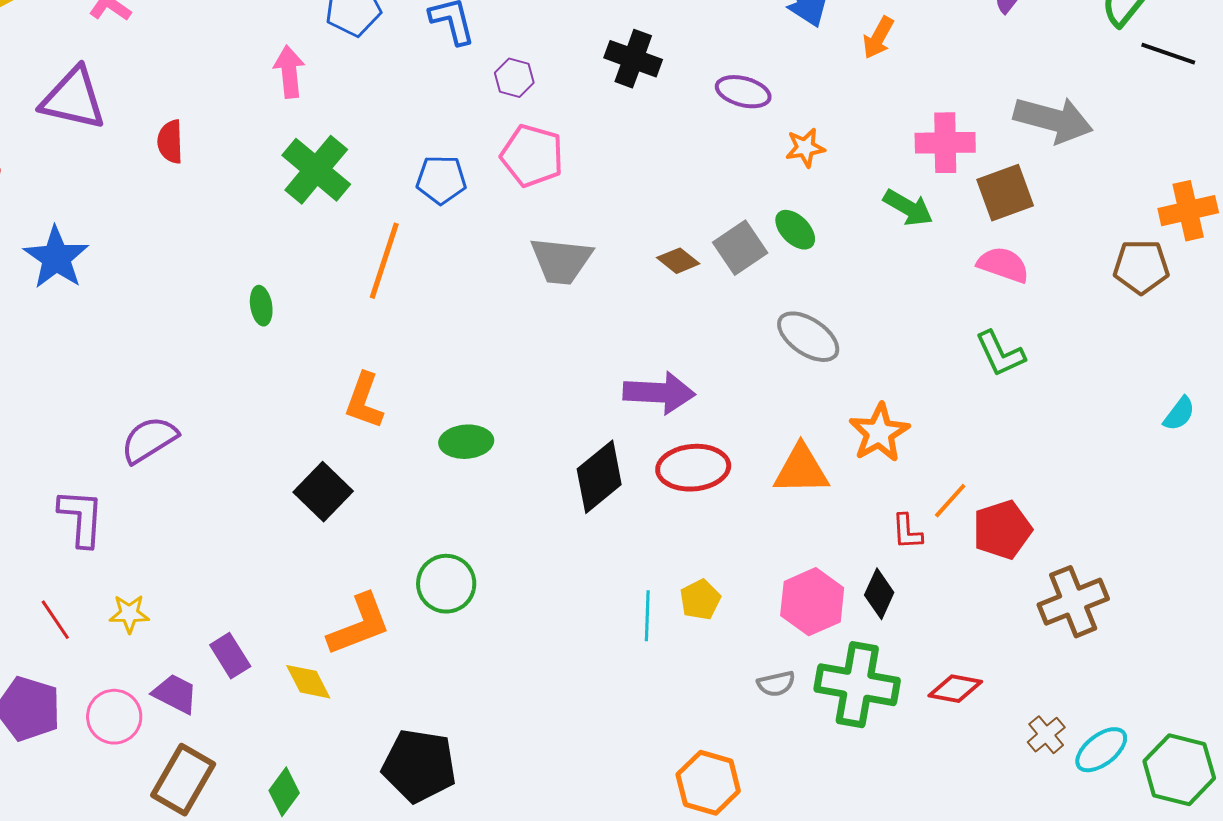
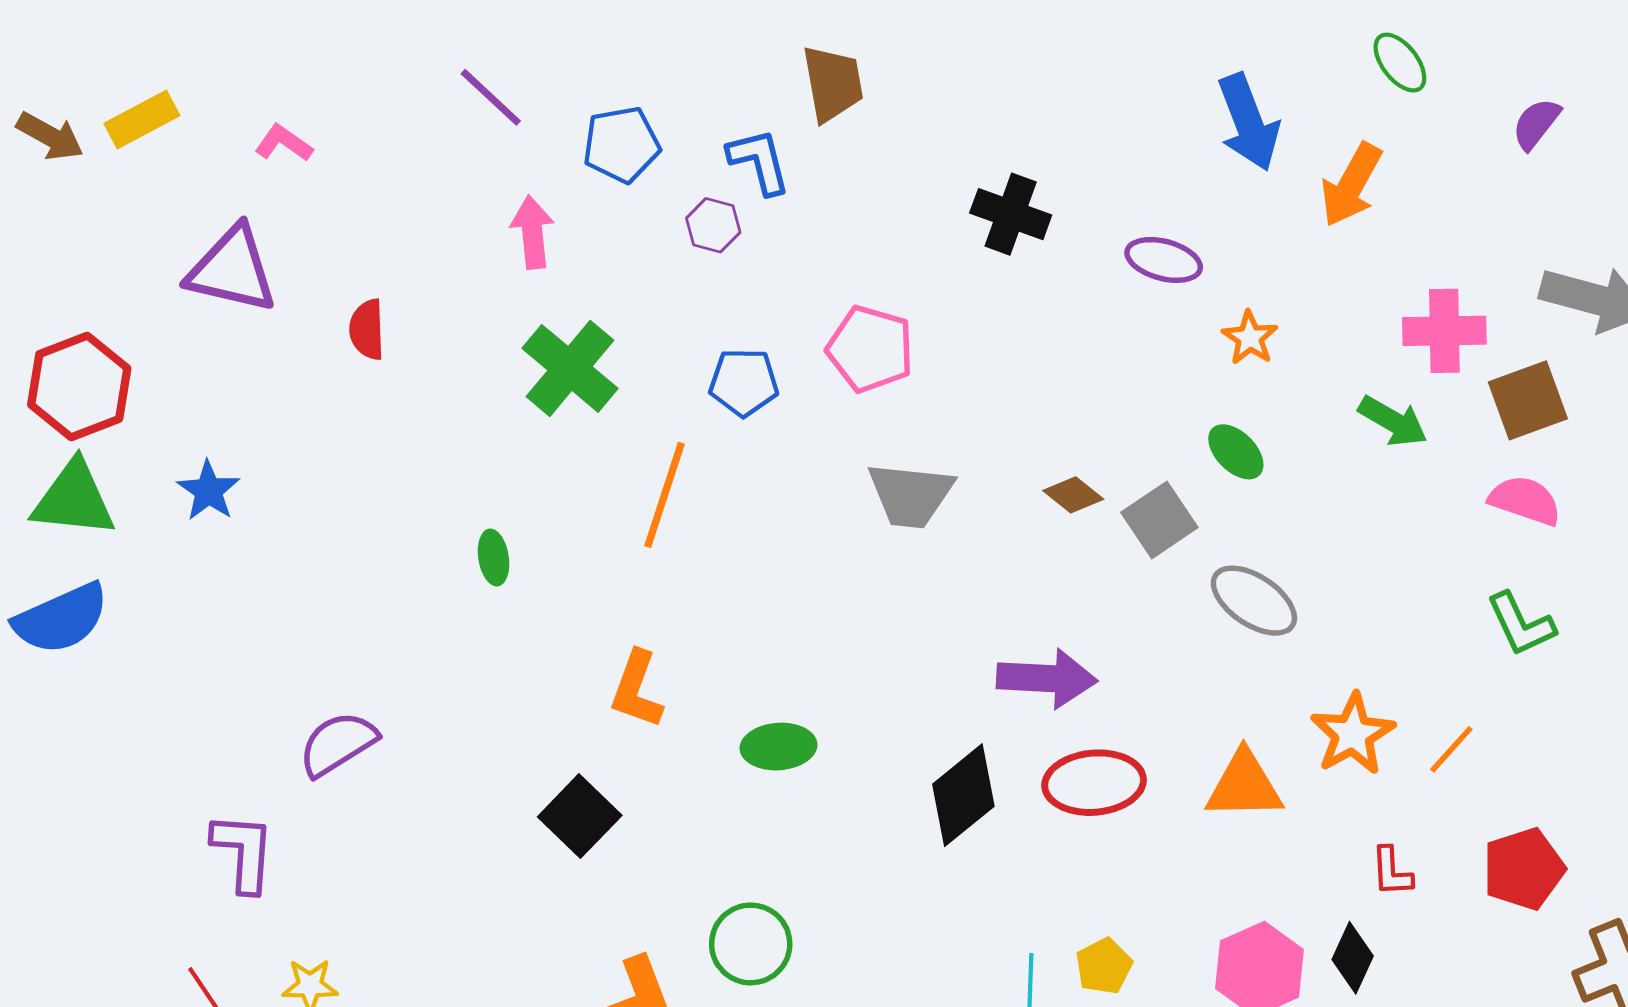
orange arrow: (878, 38) -> (1351, 185), size x1.4
purple hexagon: (514, 78) -> (713, 225), moved
orange star: (805, 148) -> (1250, 338), turned -30
gray square: (740, 248) -> (1159, 520), moved
blue star: (56, 258) -> (209, 491), size x0.7
orange line: (950, 501) -> (1451, 749), moved

